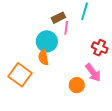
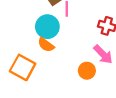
orange semicircle: (43, 57) -> (46, 45), turned -35

